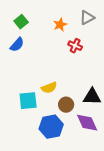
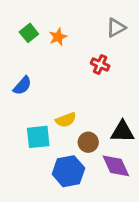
orange star: (60, 25) -> (58, 37), moved
blue semicircle: (17, 45) -> (22, 86), moved

